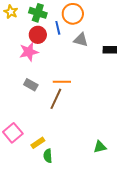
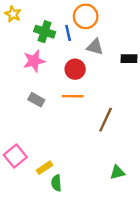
green cross: (38, 13) -> (45, 32), moved
red circle: (38, 35) -> (75, 69), moved
brown line: (56, 99) -> (106, 120), moved

